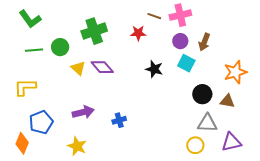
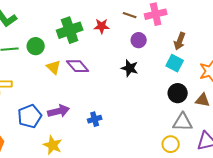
red star: (138, 33) -> (102, 26), moved
purple circle: (180, 41) -> (139, 40), moved
cyan square: (186, 63) -> (175, 63), moved
blue pentagon: (41, 122) -> (30, 116), moved

